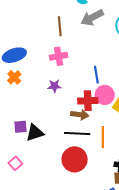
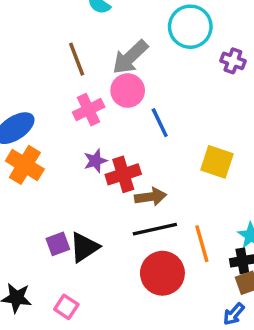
gray arrow: (92, 18) -> (130, 57), moved
orange cross: (14, 77) -> (25, 165), size x1.5
pink circle: (105, 95) -> (128, 91), moved
red cross: (88, 101) -> (123, 174), moved
orange line: (103, 137) -> (202, 244), moved

